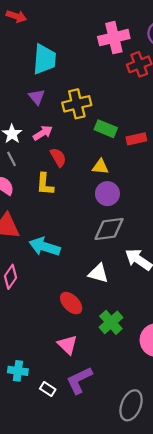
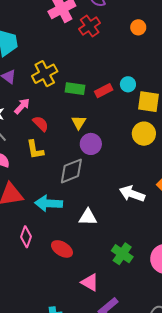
yellow triangle: (100, 167) -> (79, 122), turned -49
gray diamond: (109, 229) -> (71, 171), moved
white triangle: (98, 273) -> (88, 217), moved
red ellipse: (71, 303) -> (62, 249), moved

